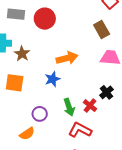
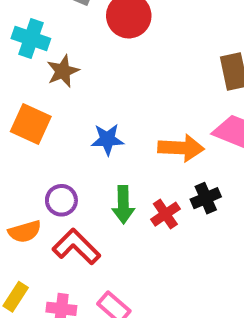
orange arrow: (67, 58) -> (181, 148), moved
red L-shape: (80, 130) -> (76, 247), moved

